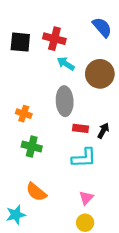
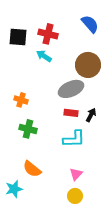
cyan arrow: (66, 64) -> (44, 56), moved
gray ellipse: (65, 101) -> (71, 89), moved, turned 70

